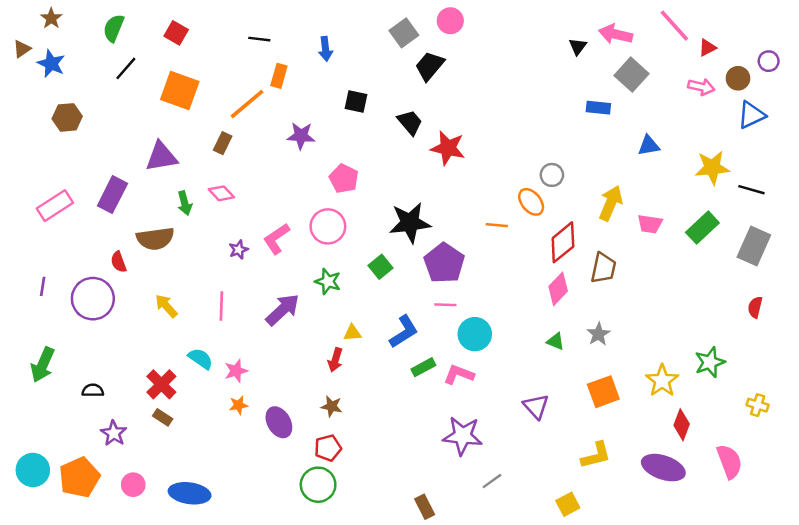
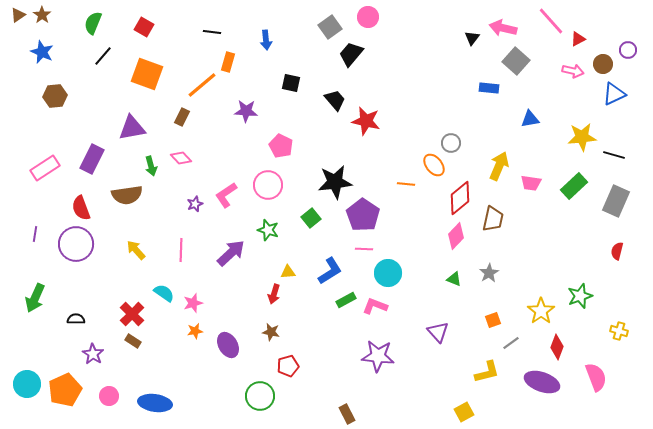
brown triangle: (22, 49) -> (18, 15), moved
red semicircle: (119, 262) -> (81, 208), moved, size x1.4
orange square: (603, 392) -> (493, 320), size x0.6
red pentagon: (328, 448) -> (288, 366), moved
gray line: (492, 481) -> (511, 343), moved

